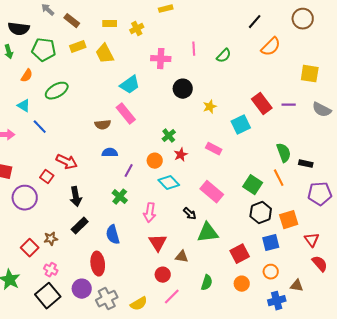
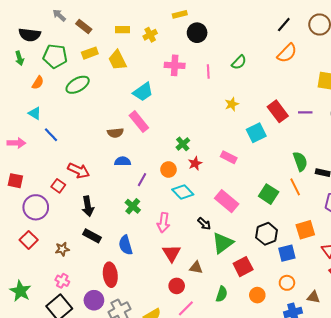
black line: (255, 22) -> (284, 25), moved
pink line: (194, 49) -> (208, 71), moved
black circle: (183, 89) -> (197, 33), moved
green ellipse: (57, 91) -> (78, 85), moved
yellow star: (210, 107) -> (232, 104), moved
black hexagon: (261, 213) -> (267, 234), moved
black rectangle: (80, 226) -> (92, 236), turned 72
green triangle: (208, 233) -> (223, 243), turned -30
red square: (30, 248) -> (29, 240), moved
red square: (240, 254) -> (243, 267), moved

